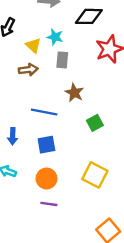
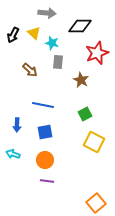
yellow triangle: (33, 45) -> (34, 33), moved
brown arrow: (28, 70) -> (30, 70), turned 49
brown star: (74, 93) -> (81, 80), moved
yellow square: (95, 175) -> (94, 142), moved

